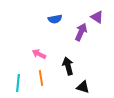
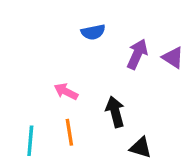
purple triangle: (97, 17) -> (173, 58), moved

